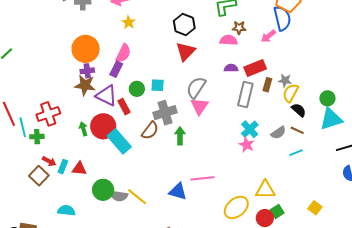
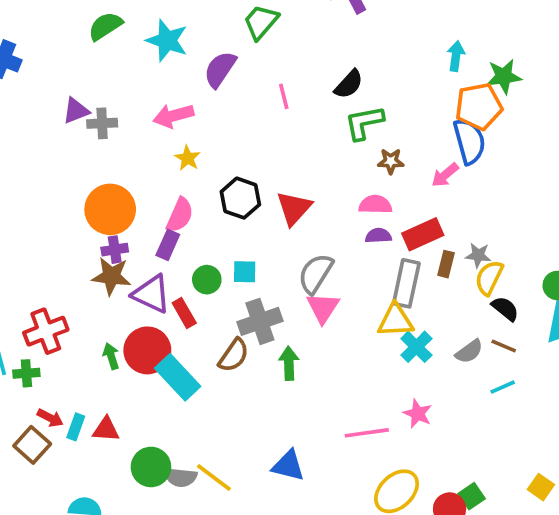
black hexagon: (184, 24) -> (240, 198), moved
pink semicircle: (229, 40) -> (375, 205), moved
pink star: (247, 145) -> (418, 414), moved
pink line: (202, 178) -> (367, 433), moved
yellow triangle: (265, 190) -> (395, 320), moved

